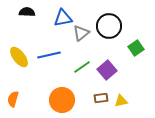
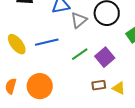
orange circle: (62, 100) -> (40, 86), moved
yellow triangle: (121, 101) -> (119, 88), turned 40

